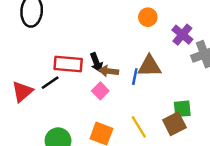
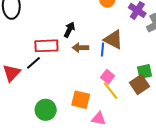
black arrow: (96, 62) -> (69, 30), moved, turned -126
brown triangle: (149, 66) -> (113, 40), turned 35
pink square: (100, 91) -> (108, 77), moved

